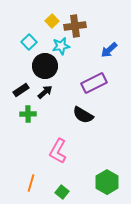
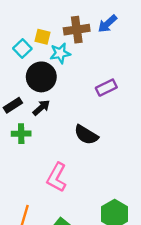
yellow square: (52, 21) -> (42, 37), moved, turned -32
blue arrow: (109, 50) -> (107, 24), moved
purple rectangle: (94, 83) -> (106, 88), moved, size x0.7

